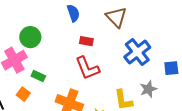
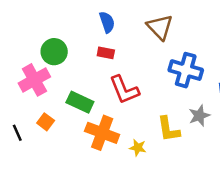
red rectangle: (86, 41) -> (106, 53), moved
blue cross: (137, 52) -> (186, 70), turned -36
green rectangle: (38, 76) -> (80, 102), moved, size x1.5

